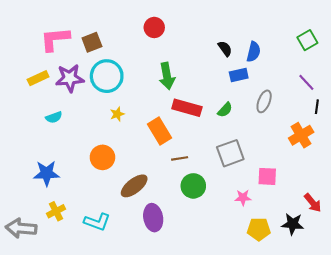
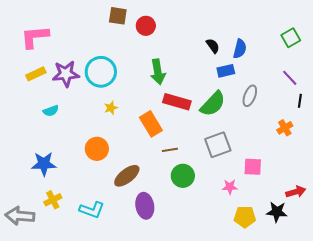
pink L-shape: (55, 39) -> (35, 37), moved
brown square: (92, 42) -> (118, 16), moved, turned 30
green semicircle: (225, 110) -> (213, 104), size x1.8
orange cross: (301, 135) -> (285, 128), size x0.7
red arrow: (313, 203) -> (296, 192), turned -66

